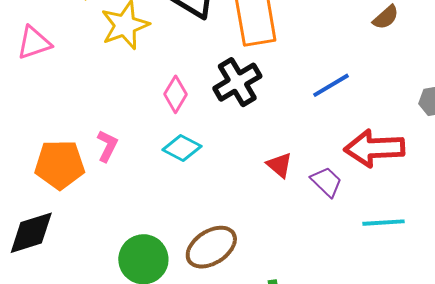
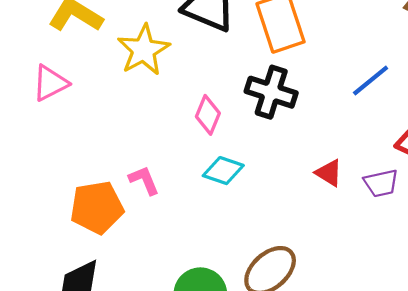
black cross: (237, 82) -> (271, 92), turned -33
pink L-shape: (107, 146) -> (144, 180), turned -40
purple trapezoid: (326, 182) -> (381, 183), turned 132

